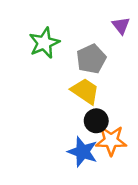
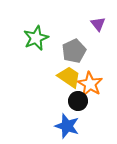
orange star: (111, 141) -> (90, 84), moved, turned 30

